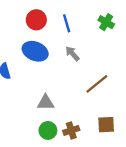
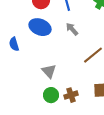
gray triangle: (46, 103) -> (49, 71), turned 49

